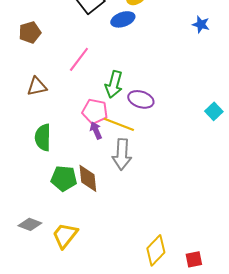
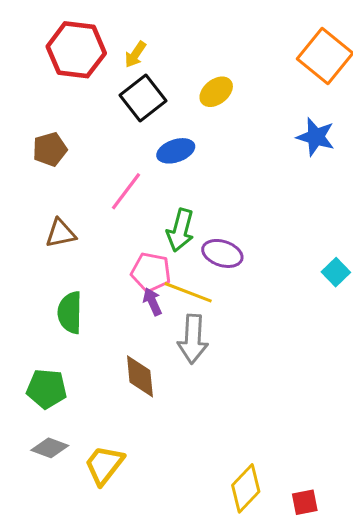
blue ellipse: (123, 19) -> (176, 151), moved
blue star: (201, 24) -> (316, 137), size x1.4
green pentagon: (64, 178) -> (47, 389), moved

